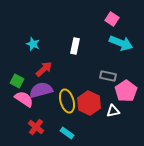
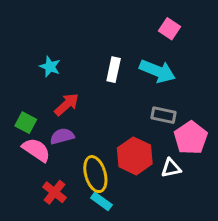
cyan arrow: (121, 43) -> (157, 71), moved
purple semicircle: (41, 90) -> (62, 136), size x0.7
yellow ellipse: (67, 101) -> (95, 174), moved

